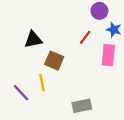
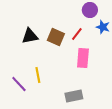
pink rectangle: (108, 55) -> (83, 58), moved
brown square: (54, 61) -> (56, 37), moved

